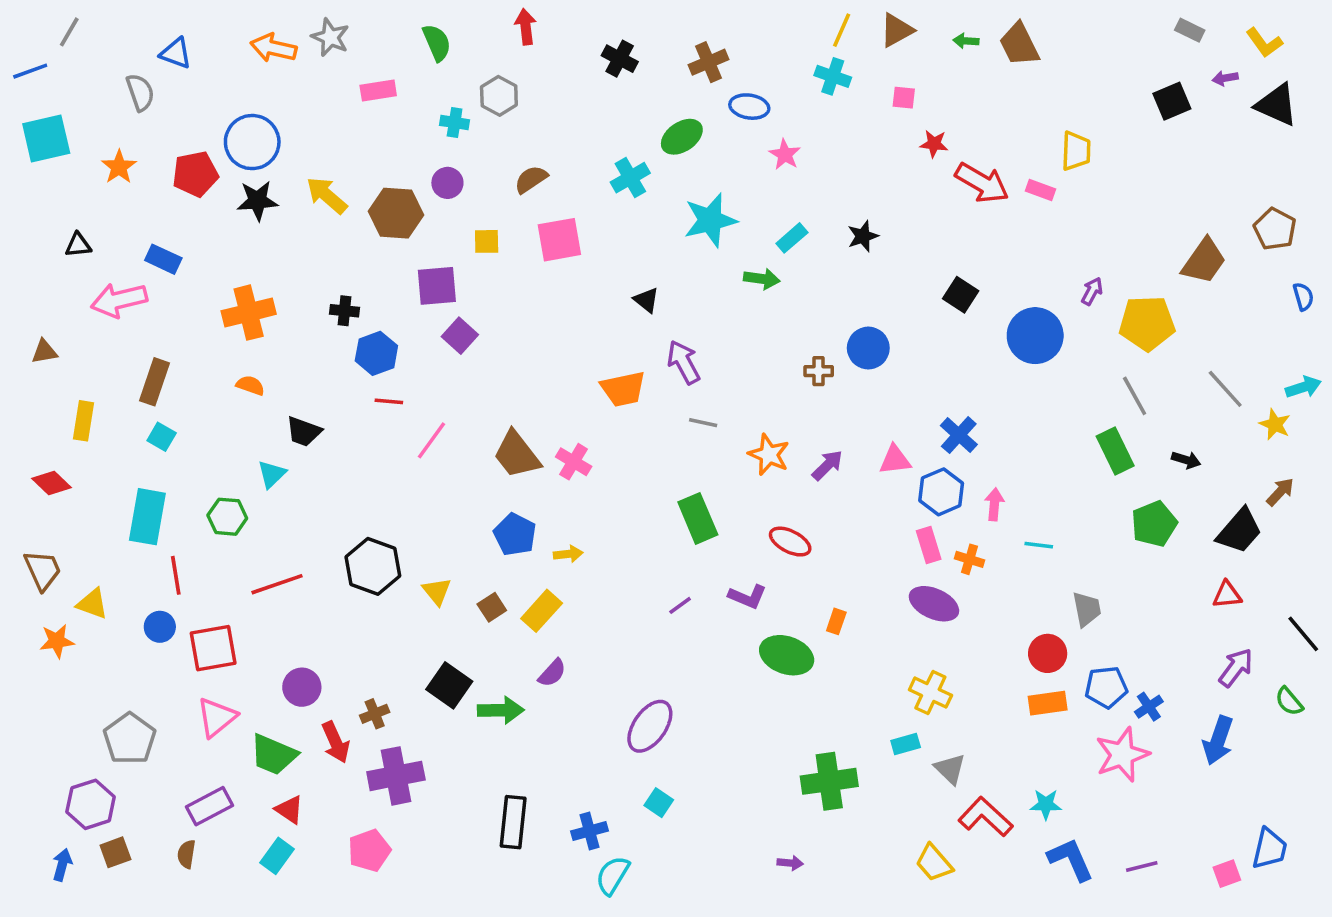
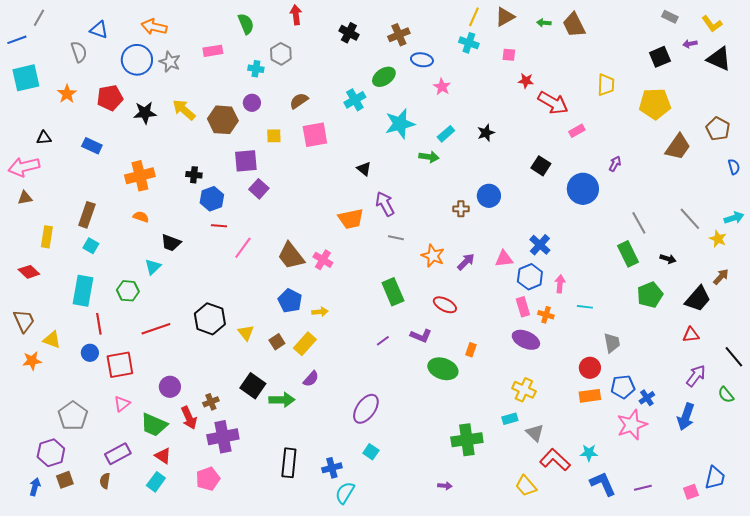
gray star: (330, 37) -> (170, 62), moved
blue circle: (252, 142) -> (137, 60), moved
pink rectangle: (1041, 190) -> (577, 131), moved, turned -49
pink arrow: (119, 300) -> (24, 167), moved
yellow pentagon: (1147, 323) -> (655, 104), moved
pink triangle: (217, 717) -> (122, 404), size x0.7

